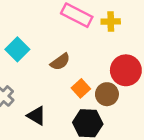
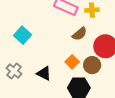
brown semicircle: (60, 62) -> (80, 34), moved
black triangle: (37, 116) -> (44, 73), moved

